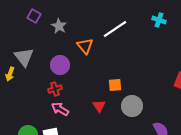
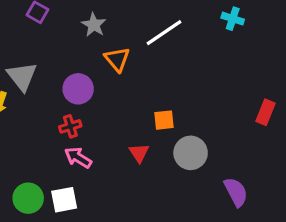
gray star: (59, 26) -> (94, 25), moved

